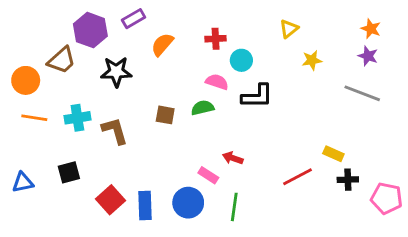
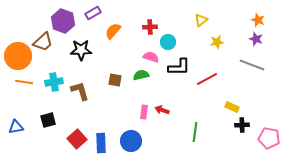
orange circle: (26, 80) -> (18, 56), size x1.4
pink rectangle: (208, 175) -> (144, 112), moved, turned 64
red line: (297, 177) -> (207, 79), moved
green line: (234, 207) -> (195, 132), moved

